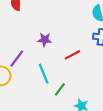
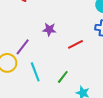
cyan line: (44, 74) -> (35, 72), moved

